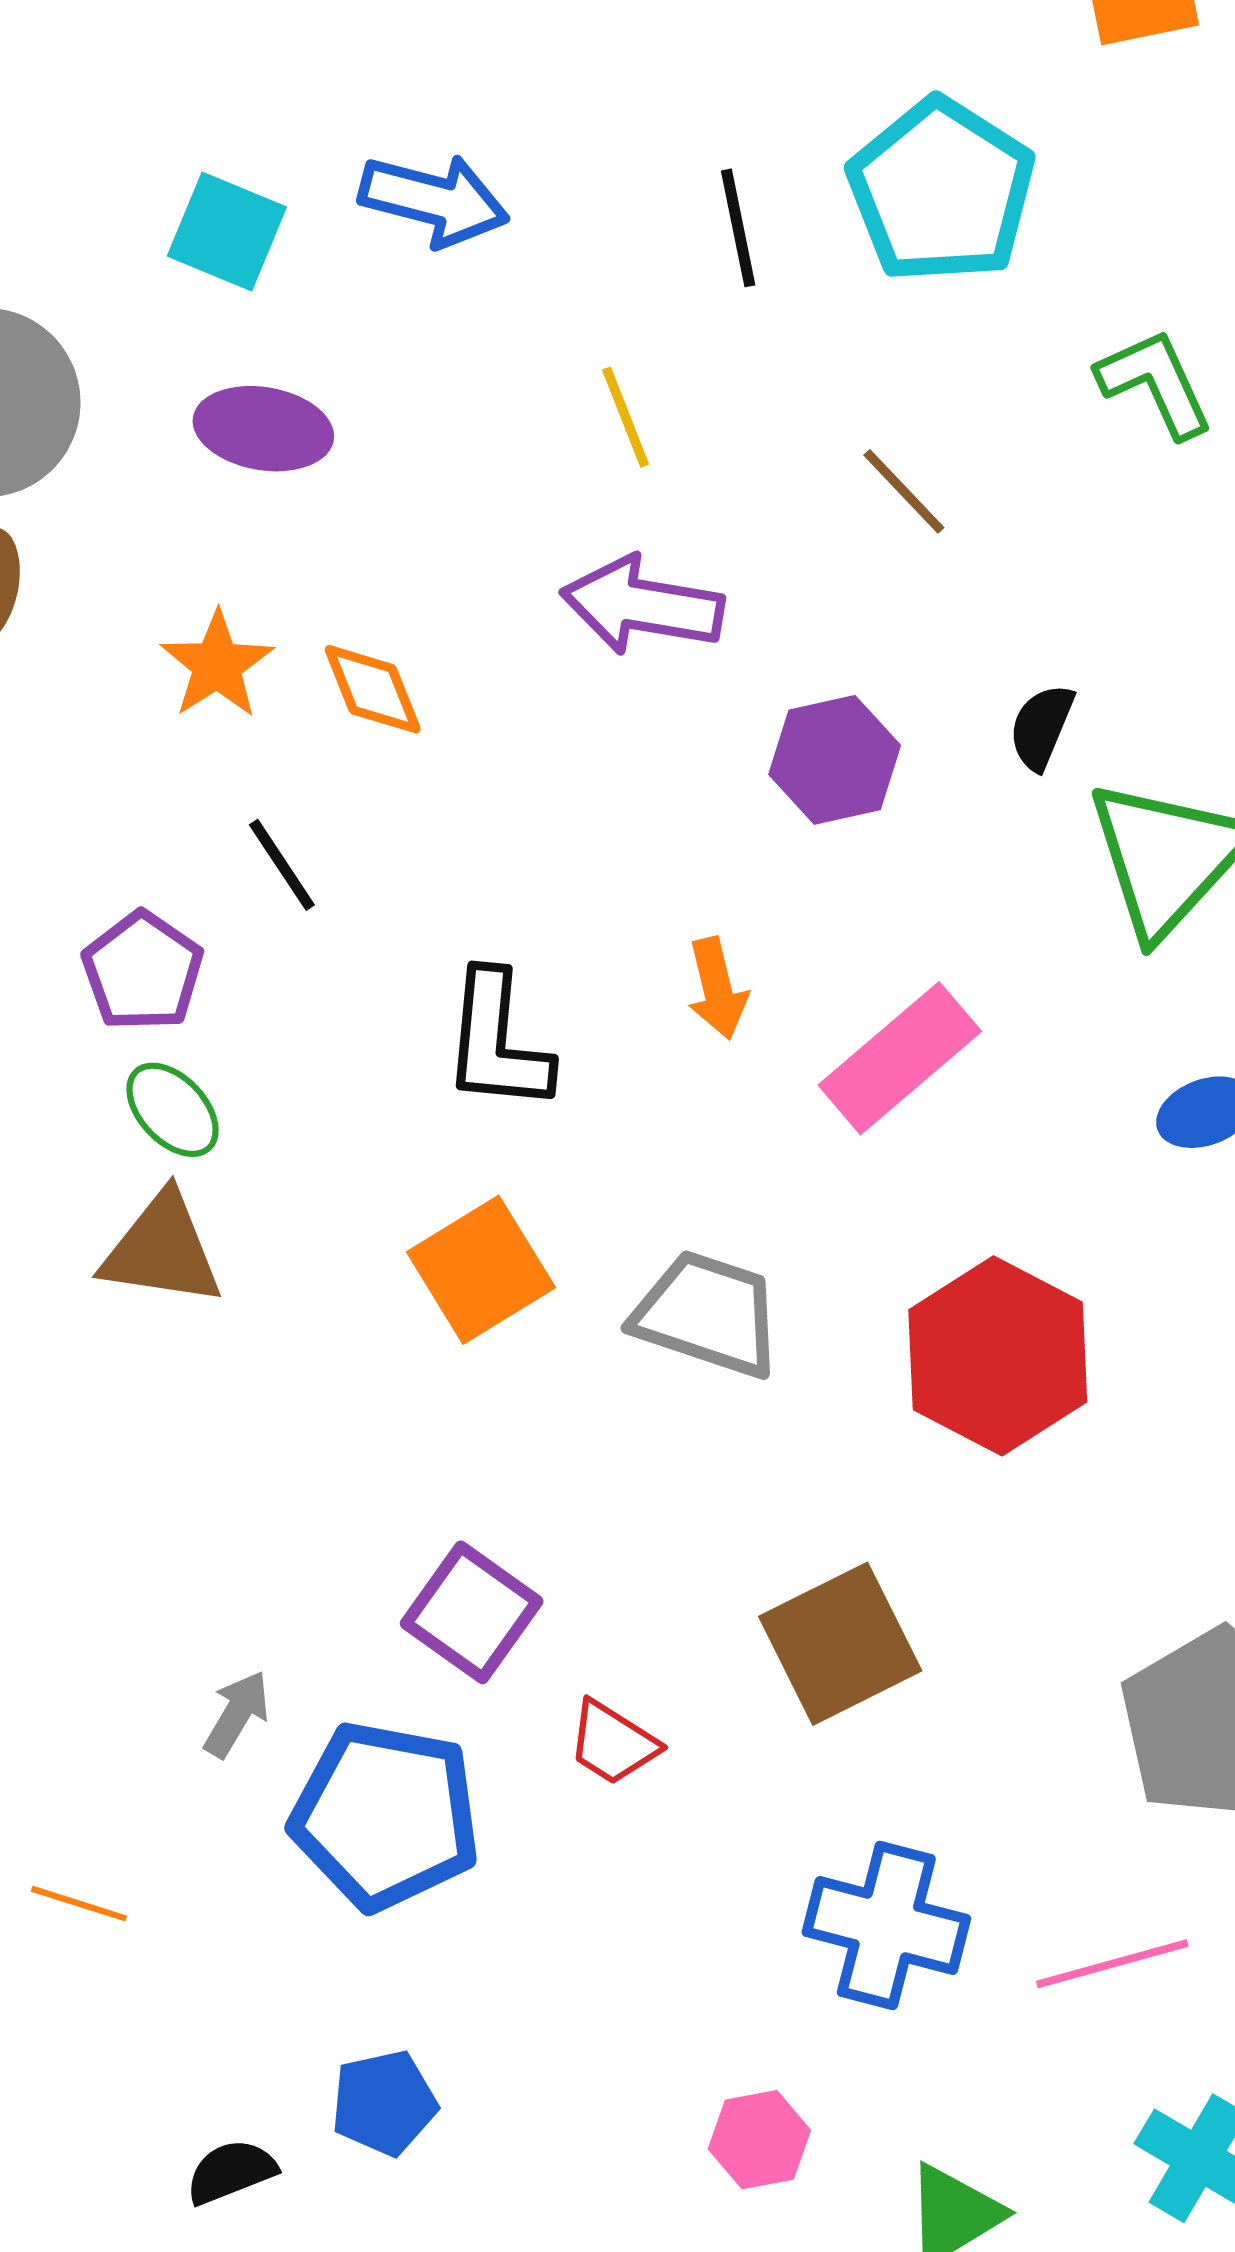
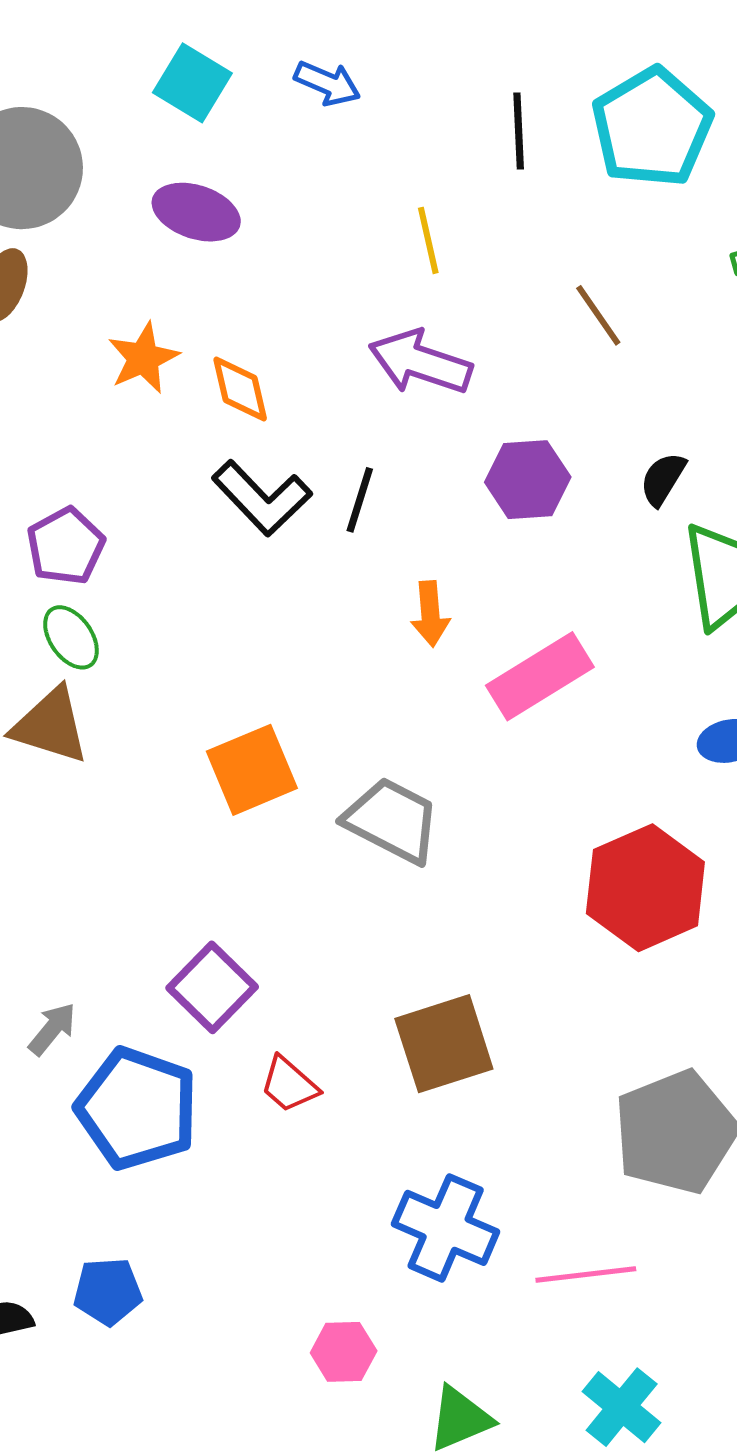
blue arrow: (434, 200) -> (327, 83), size x0.7
black line: (282, 865) -> (360, 500), moved, turned 42
black L-shape: (497, 1042) -> (262, 498), moved, turned -58
red hexagon: (998, 1356) -> (645, 888), moved

